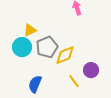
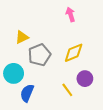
cyan circle: (22, 47) -> (14, 73), moved
yellow diamond: (65, 55) -> (74, 53), moved

